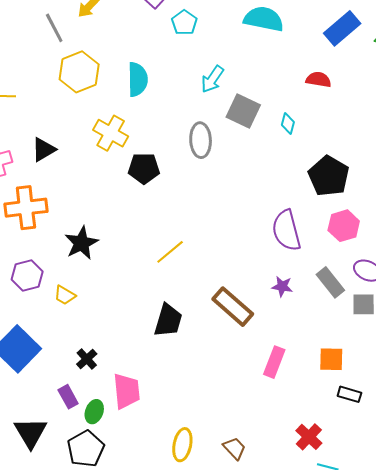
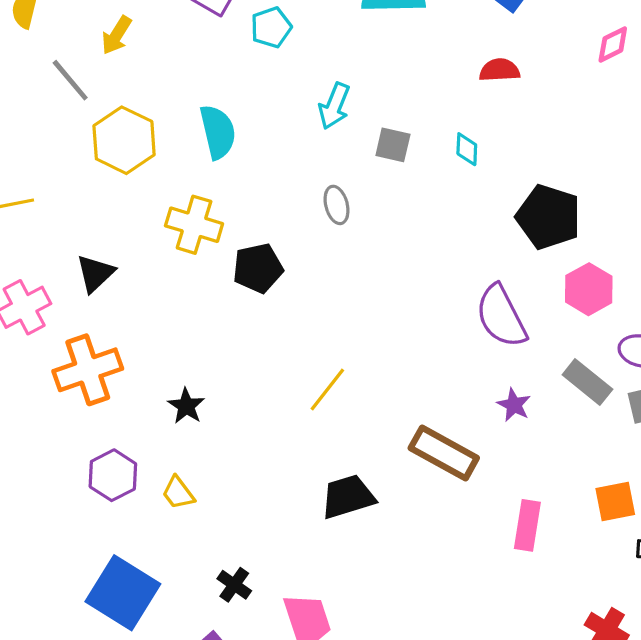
cyan pentagon: (184, 23) -> (271, 27), turned 30
gray square: (243, 111) -> (393, 145), size x0.7
gray ellipse: (201, 140) -> (337, 205), size x0.7
black star: (81, 243) -> (186, 406), size x0.7
purple star: (282, 286) -> (514, 405), turned 30
yellow trapezoid: (65, 295) -> (178, 493), turned 35
black trapezoid: (168, 320) -> (348, 497), turned -111

